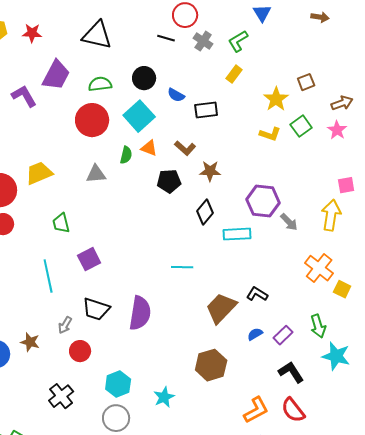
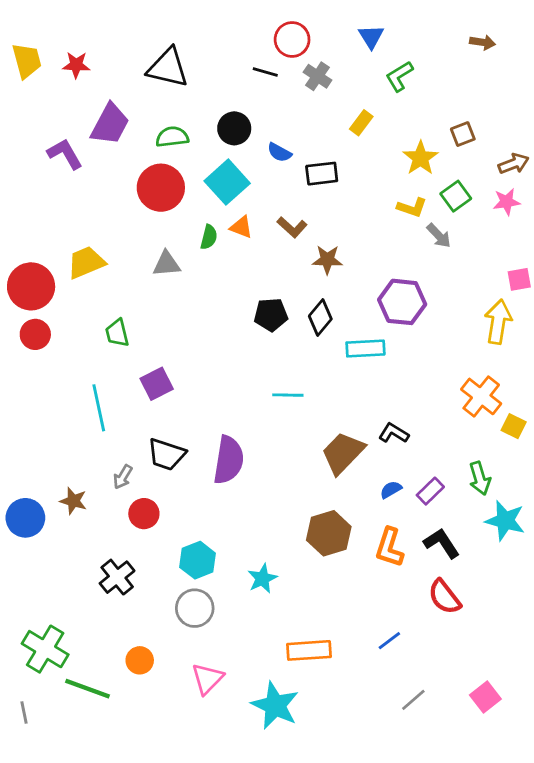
blue triangle: (262, 13) -> (371, 37), moved
green L-shape: (238, 41) -> (399, 76), moved
pink star: (337, 130) -> (507, 202), turned 30
black pentagon: (169, 181) -> (271, 315), moved
gray arrow: (289, 222) -> (439, 236), moved
orange L-shape: (256, 410) -> (389, 547), moved, turned 136

